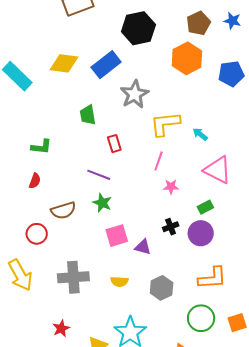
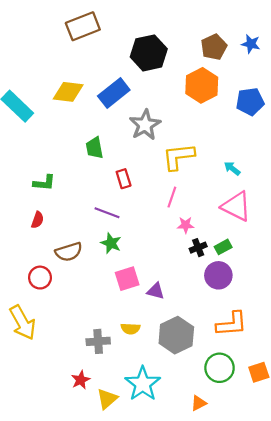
cyan arrow: (200, 134) -> (232, 168), moved
black cross: (171, 227) -> (198, 248), moved
gray cross: (73, 277) -> (98, 341), moved, size x0.7
gray hexagon: (162, 288) -> (176, 335), size x1.4
red star: (61, 328) -> (81, 380), moved

